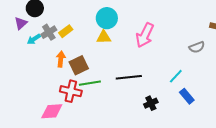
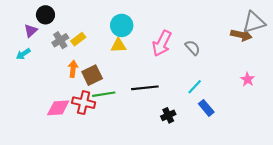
cyan arrow: (34, 39) -> (23, 54), moved
gray semicircle: (197, 47) -> (193, 48), moved, turned -112
pink diamond: (52, 111) -> (58, 108), moved

